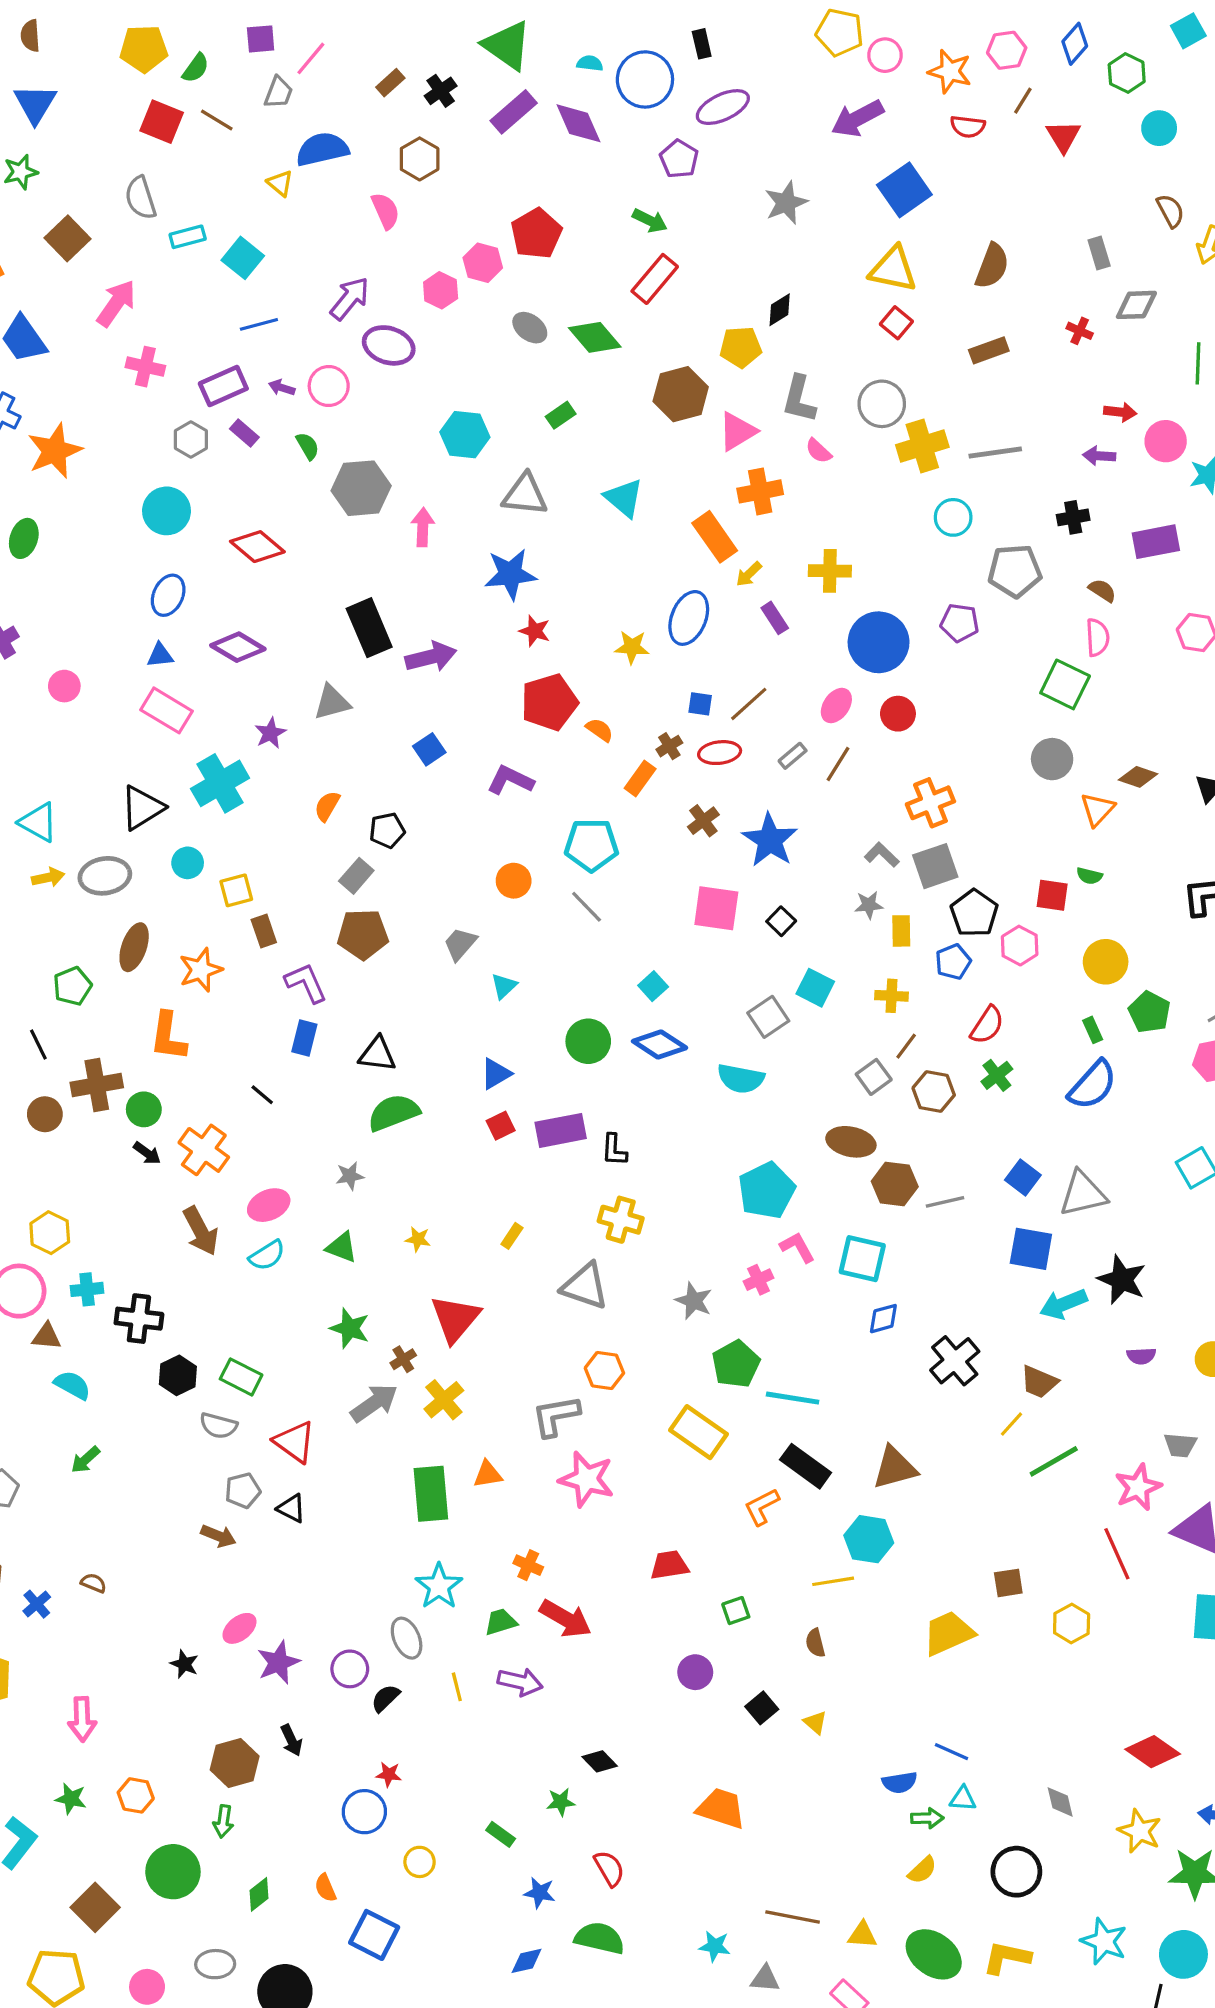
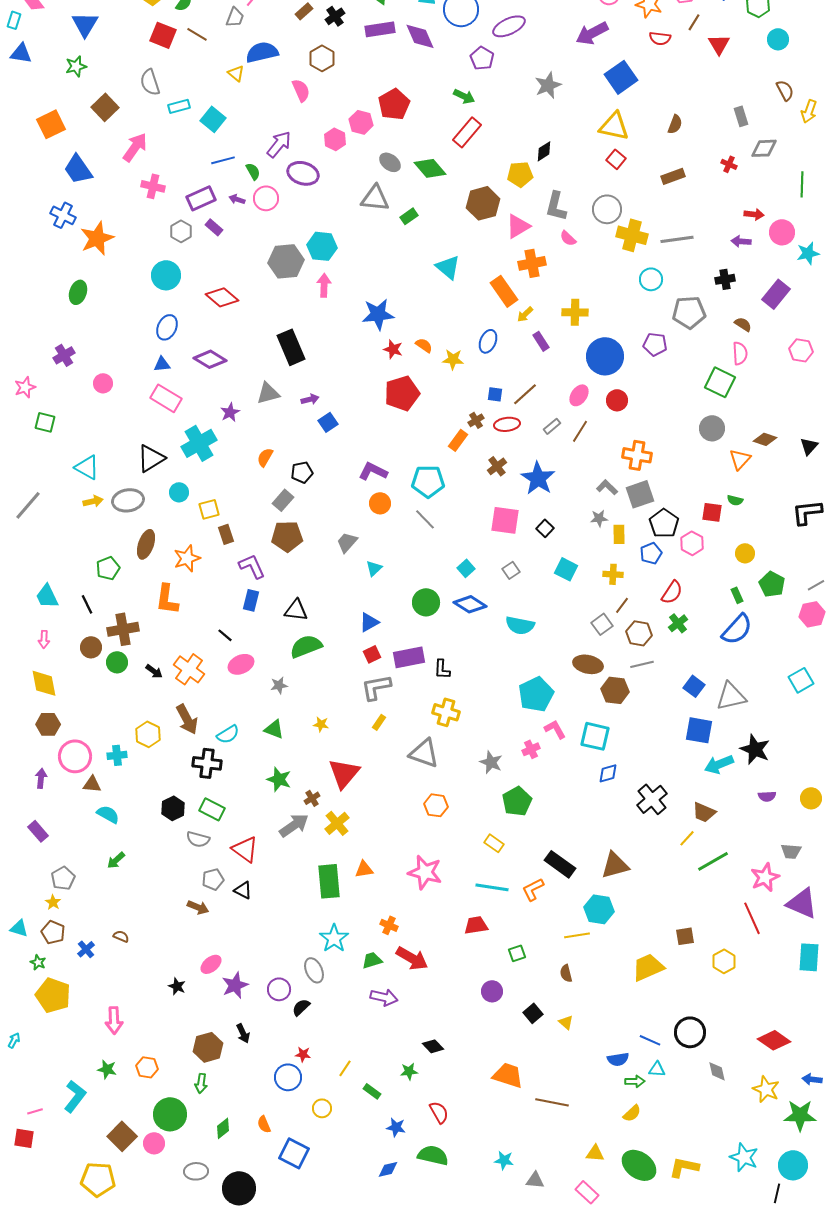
purple rectangle: (514, 112) -> (380, 29), turned 32
brown semicircle: (992, 266) -> (675, 124), size x0.7
cyan hexagon: (465, 435) -> (322, 246), moved
green semicircle: (308, 446) -> (253, 171), moved
yellow cross: (922, 446) -> (632, 235), turned 32
gray triangle: (525, 495) -> (375, 198), moved
purple rectangle: (1156, 542) -> (776, 294), turned -40
blue ellipse: (689, 618) -> (488, 341), size x0.7
purple arrow: (431, 657) -> (310, 399), moved, size x0.6
orange semicircle: (600, 730) -> (424, 345), moved
purple L-shape: (510, 780) -> (373, 471), moved
orange cross: (930, 803) -> (637, 455), turned 32
yellow circle: (1106, 962) -> (745, 553), size x0.7
gray square: (768, 1017) -> (511, 570), moved, size x0.7
green circle: (144, 1109) -> (117, 662), moved
gray line: (945, 1202) -> (642, 664), moved
pink ellipse: (269, 1205) -> (241, 664), moved
yellow hexagon: (50, 1233) -> (148, 734), moved
black cross: (139, 1319) -> (207, 763), moved
cyan line: (793, 1398) -> (492, 887), moved
gray L-shape: (556, 1416) -> (376, 687), moved
yellow rectangle: (698, 1432) -> (494, 843), size x0.6
yellow line: (457, 1687) -> (345, 1068), moved, turned 48
black circle: (1016, 1872) -> (690, 1032), moved
brown line: (793, 1917) -> (552, 1102), moved
pink circle: (147, 1987) -> (154, 1143), moved

